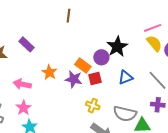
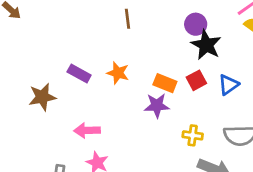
purple circle: (101, 57) -> (196, 24), moved
orange star: (49, 72) -> (118, 73), moved
red square: (95, 79) -> (196, 80), moved

